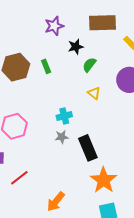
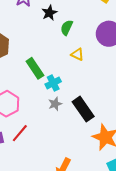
green rectangle: (46, 66) -> (35, 68), moved, size x1.5
red line: (19, 178) -> (20, 133), moved

